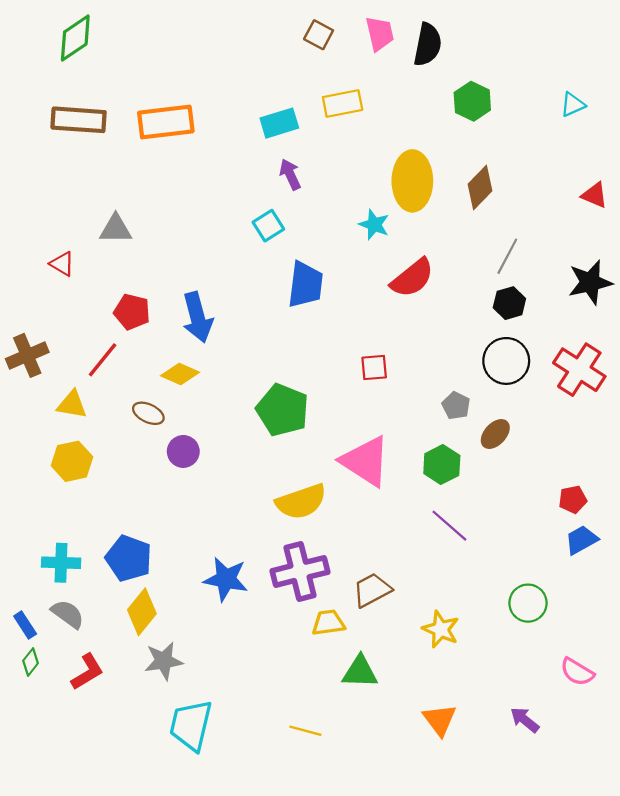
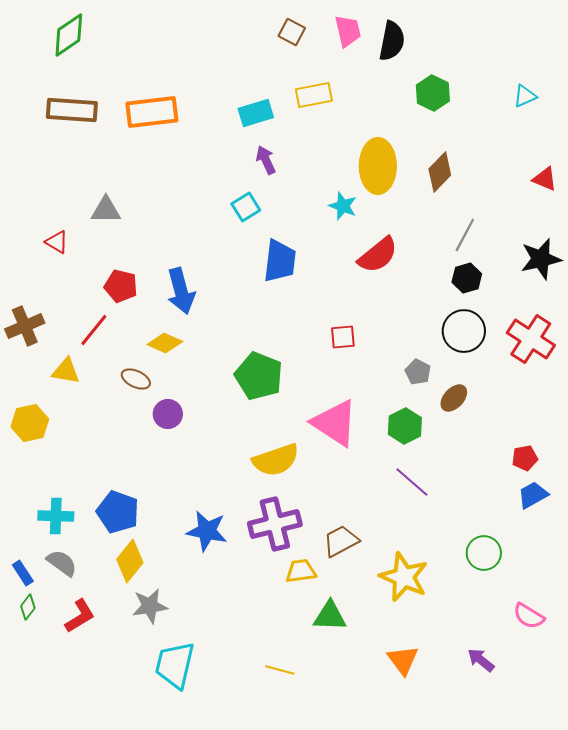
yellow hexagon: (72, 461) -> (30, 423), moved
yellow star: (441, 629) -> (404, 577), size x1.4

